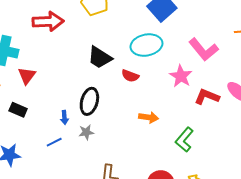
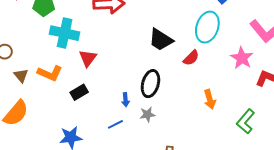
cyan ellipse: (146, 45) -> (207, 27), turned -60
red semicircle: (130, 76) -> (191, 58), turned -66
black rectangle: (18, 110) -> (79, 92), turned -54
orange arrow: (149, 117) -> (210, 99), turned 66

